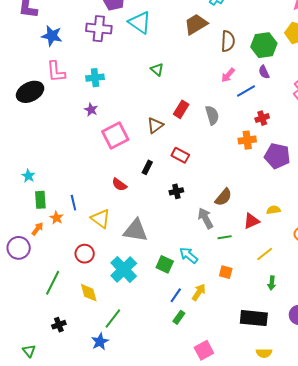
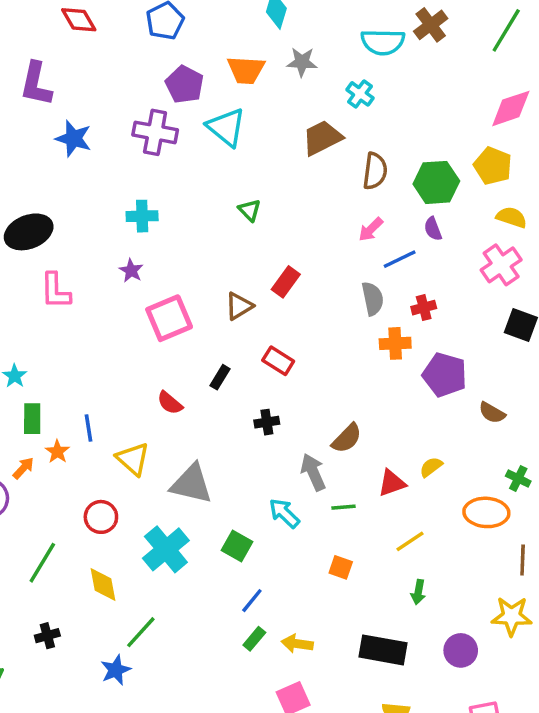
pink L-shape: (56, 72) -> (55, 291), moved
gray semicircle: (212, 115) -> (373, 299), moved
yellow semicircle: (273, 210) -> (431, 467), turned -32
cyan arrow: (189, 255) -> (284, 513), moved
yellow arrow: (199, 292) -> (297, 644), moved, turned -120

